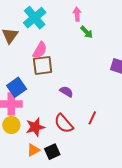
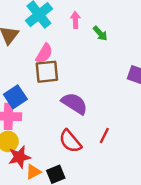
pink arrow: (77, 14) -> (75, 20), moved
purple semicircle: (66, 92) -> (74, 103), size x1.6
red star: (35, 127) -> (19, 157), moved

